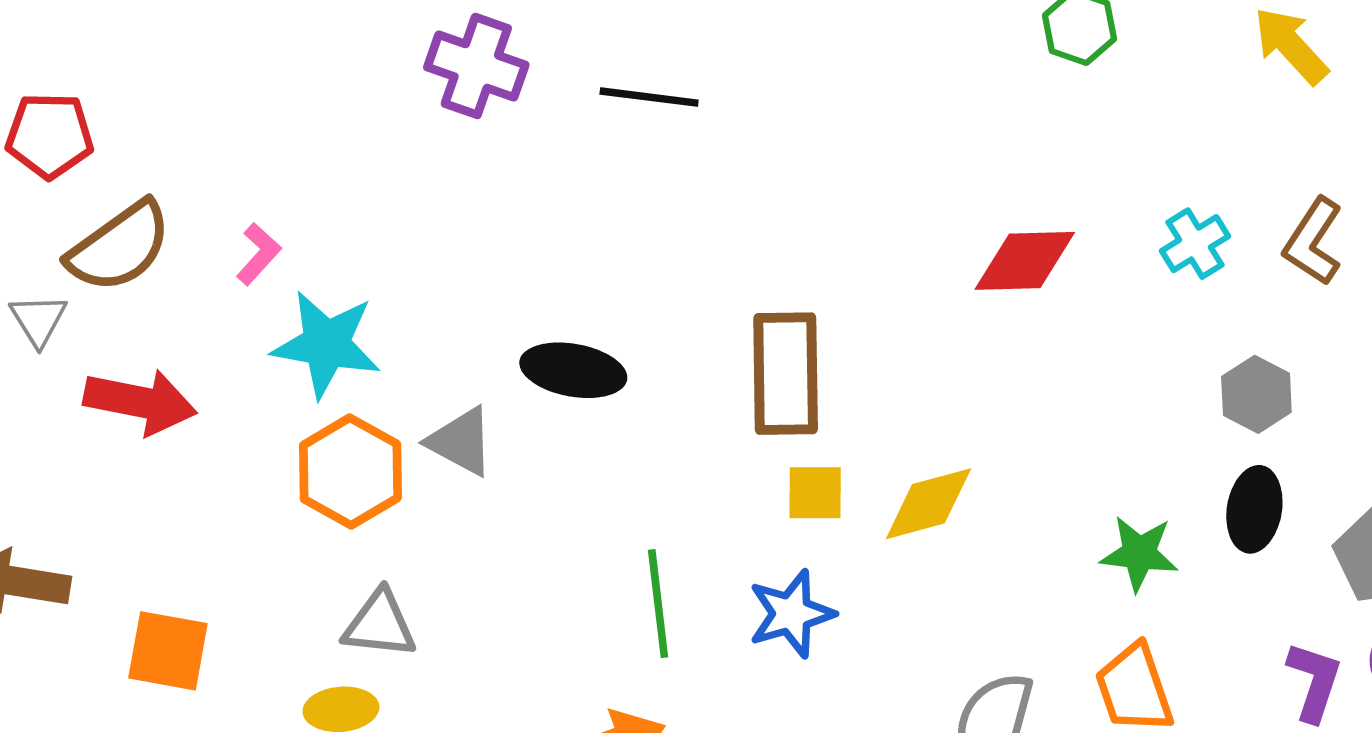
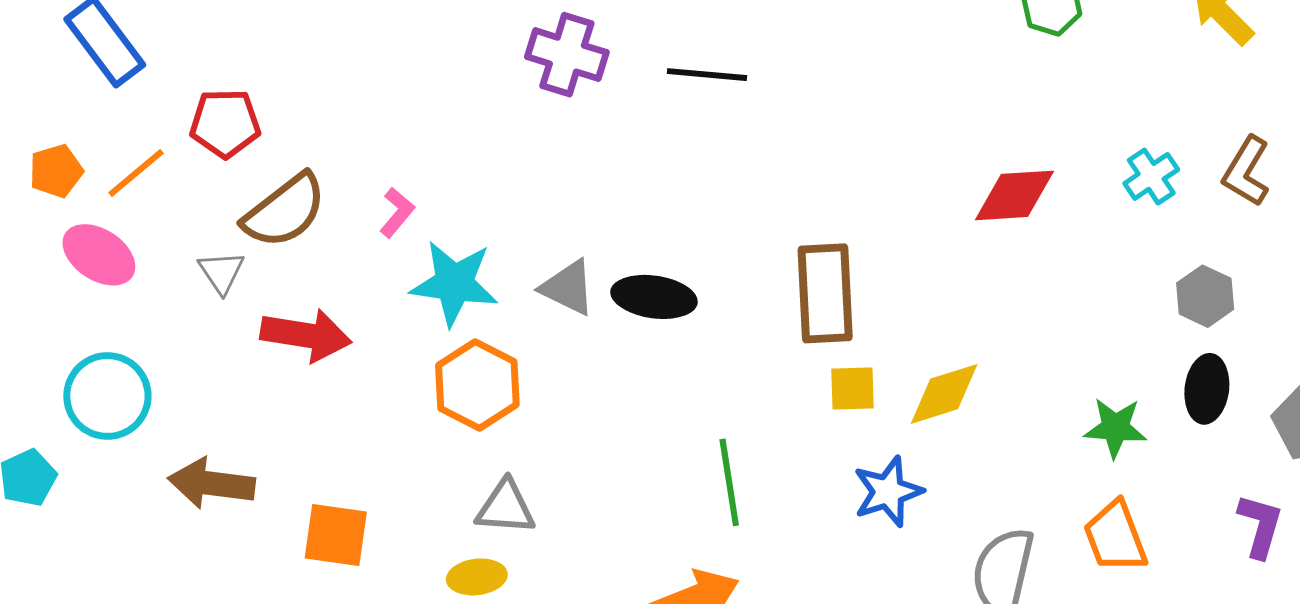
gray triangle: (461, 442) -> (568, 288), moved
blue star: (791, 614) -> (888, 492), moved

